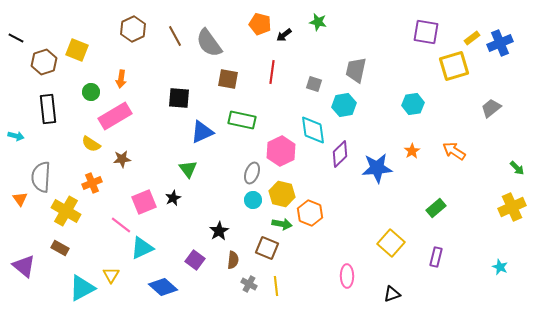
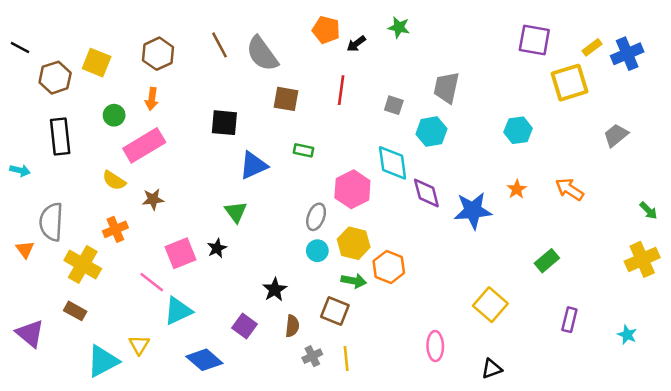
brown hexagon: (133, 29) -> (158, 54), moved
green rectangle: (242, 120) -> (304, 150), size x0.6
purple diamond: (340, 154) -> (426, 193), turned -60
purple rectangle: (436, 257) -> (569, 320), moved
gray cross: (249, 284) -> (312, 356), turned 35

